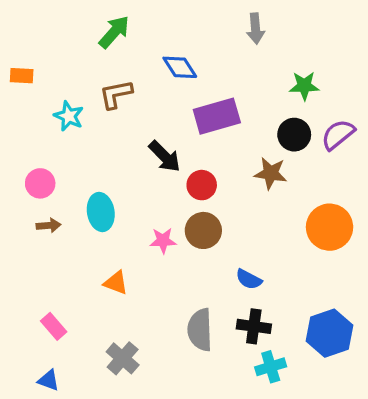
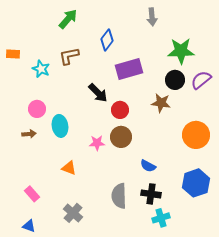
blue diamond: (180, 67) -> (107, 40), turned 70
orange rectangle: (22, 76) -> (13, 54), moved
green star: (304, 86) -> (181, 51), size x1.5
pink circle: (40, 183) -> (37, 109), moved
blue hexagon: (330, 333) -> (196, 183), moved

